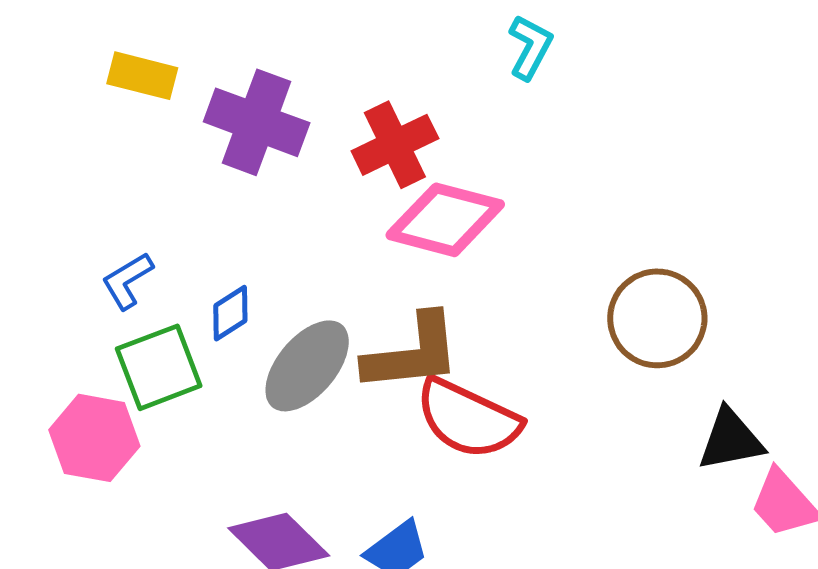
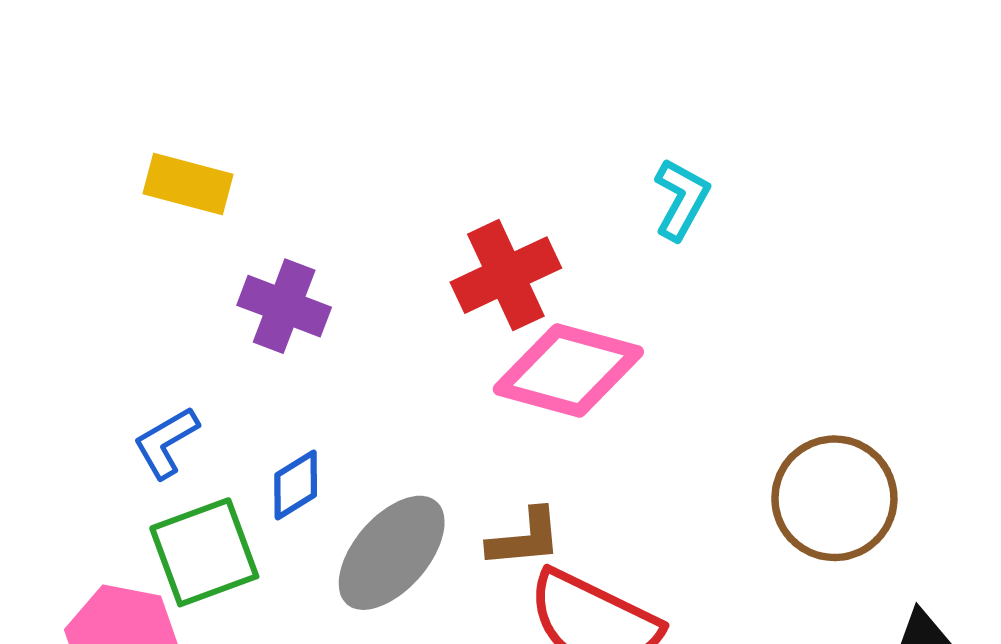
cyan L-shape: (530, 47) -> (681, 199), moved
purple cross: (257, 122) -> (284, 306), moved, size x0.7
brown L-shape: (412, 353) -> (525, 538), size x0.6

